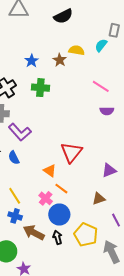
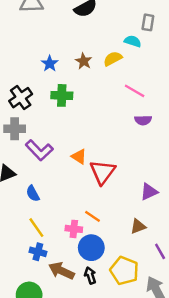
cyan semicircle: (101, 45) -> (133, 41), turned 72
yellow semicircle: (77, 50) -> (113, 59), moved, turned -35
blue semicircle: (14, 158) -> (33, 194), moved
orange triangle: (50, 171) -> (79, 157), moved
pink cross: (46, 198) -> (74, 229), turned -32

